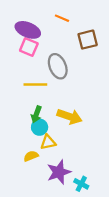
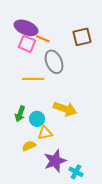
orange line: (62, 18) -> (43, 39), moved
green arrow: (36, 114) -> (20, 114), moved

